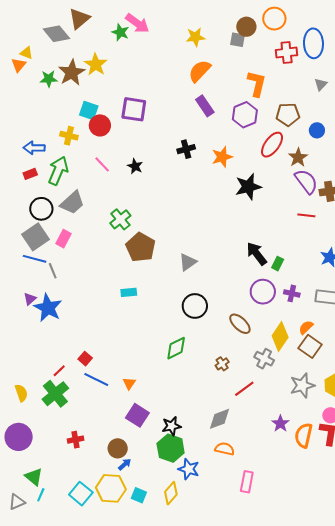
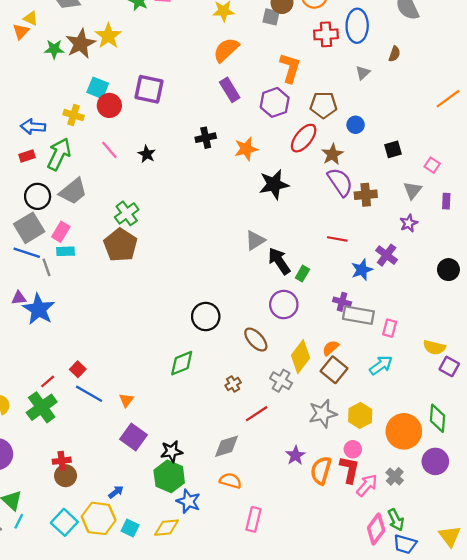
red line: (306, 215) -> (337, 239), moved
brown pentagon: (141, 247) -> (121, 245), moved
gray triangle: (188, 262) -> (255, 240), moved
cyan rectangle: (129, 292) -> (66, 251), moved
purple cross: (292, 293) -> (342, 302), moved
purple triangle: (30, 299) -> (19, 298), turned 32
brown circle: (118, 448) -> (66, 476), moved
yellow diamond: (171, 493) -> (167, 528), turned 40

